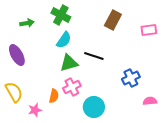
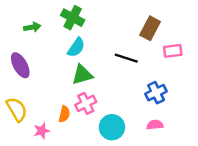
brown rectangle: (113, 20) -> (150, 28), moved
pink rectangle: (149, 30) -> (173, 51), moved
black line: (94, 56) -> (126, 58), moved
pink semicircle: (150, 101) -> (155, 125), moved

